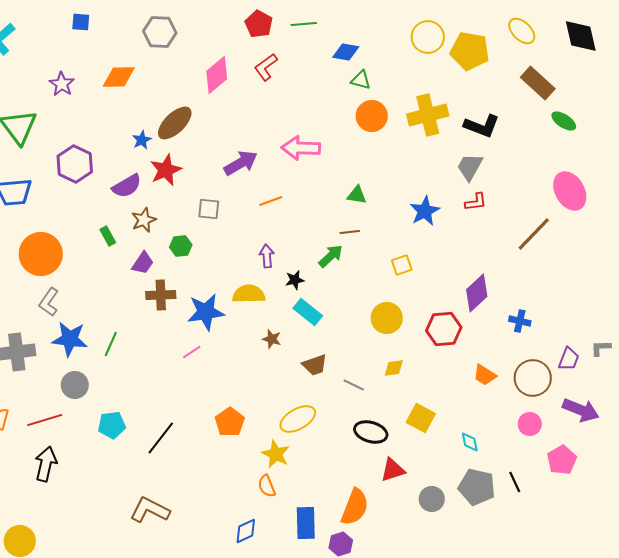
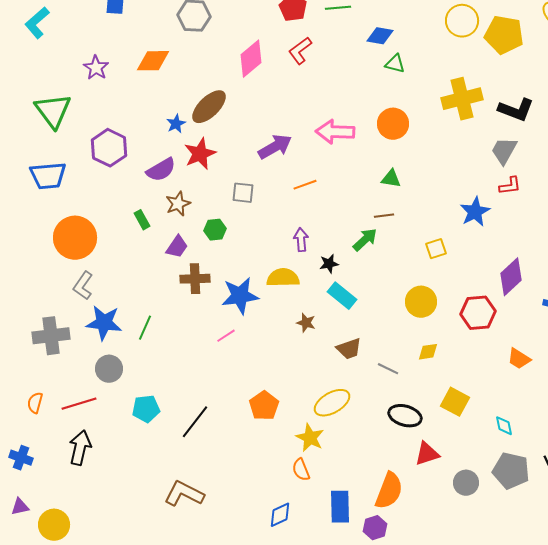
orange circle: (372, 116) -> (393, 124), moved
blue star: (425, 211) -> (475, 212), moved

